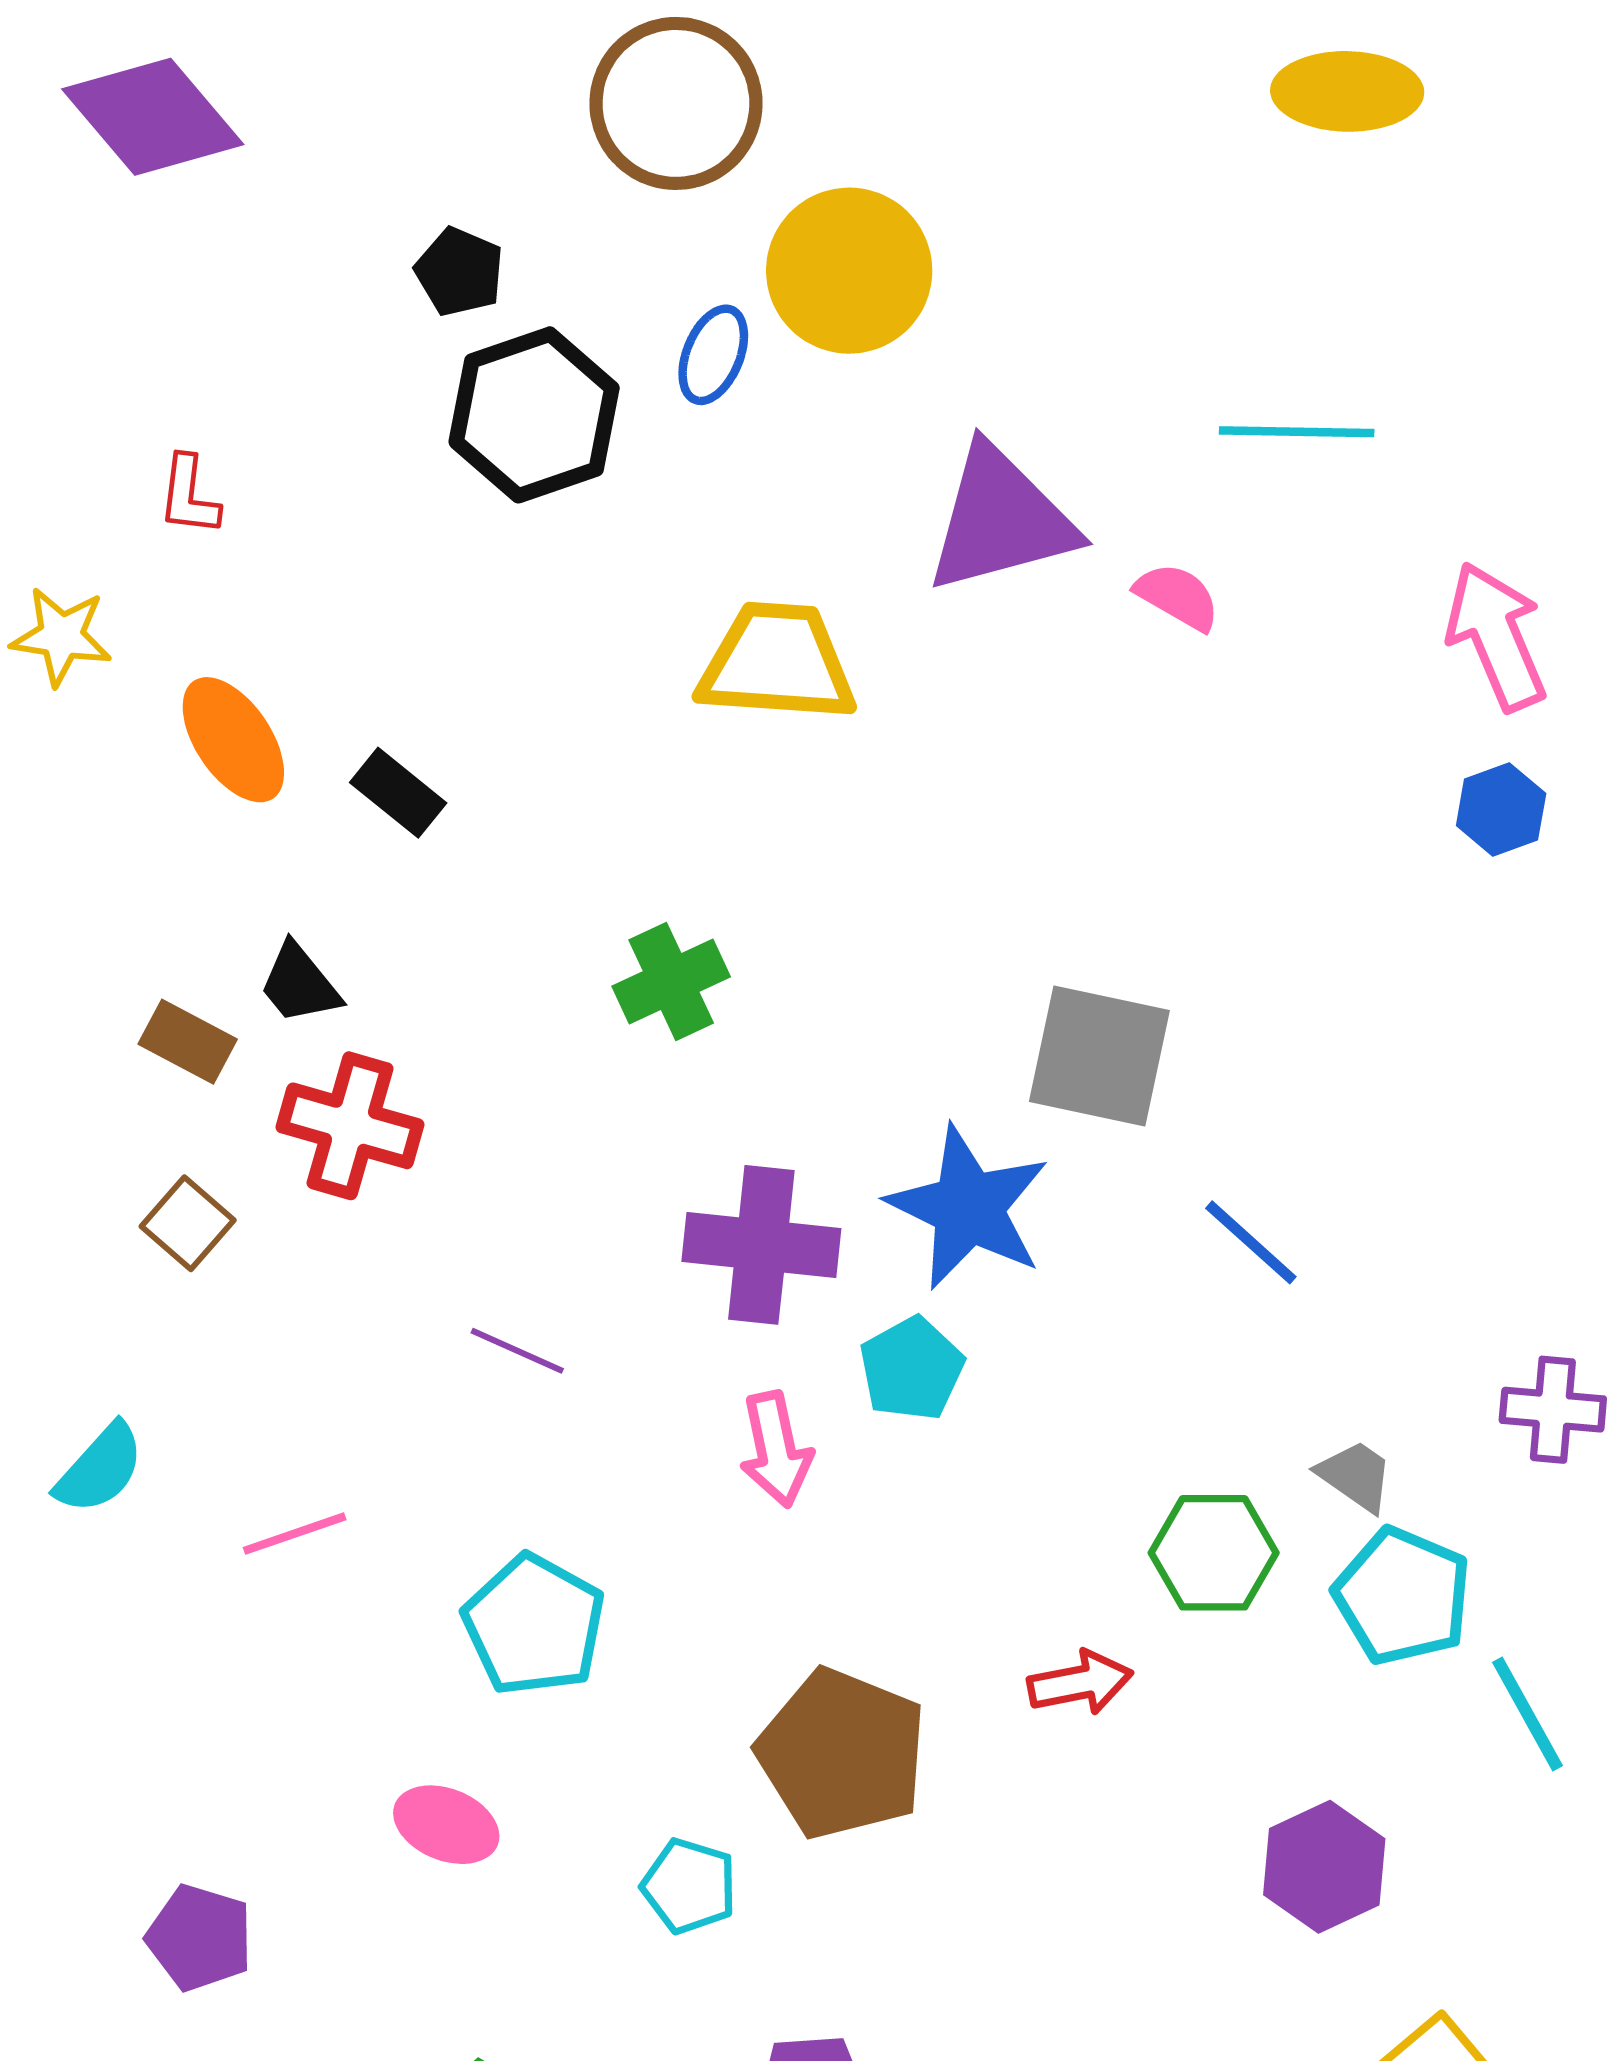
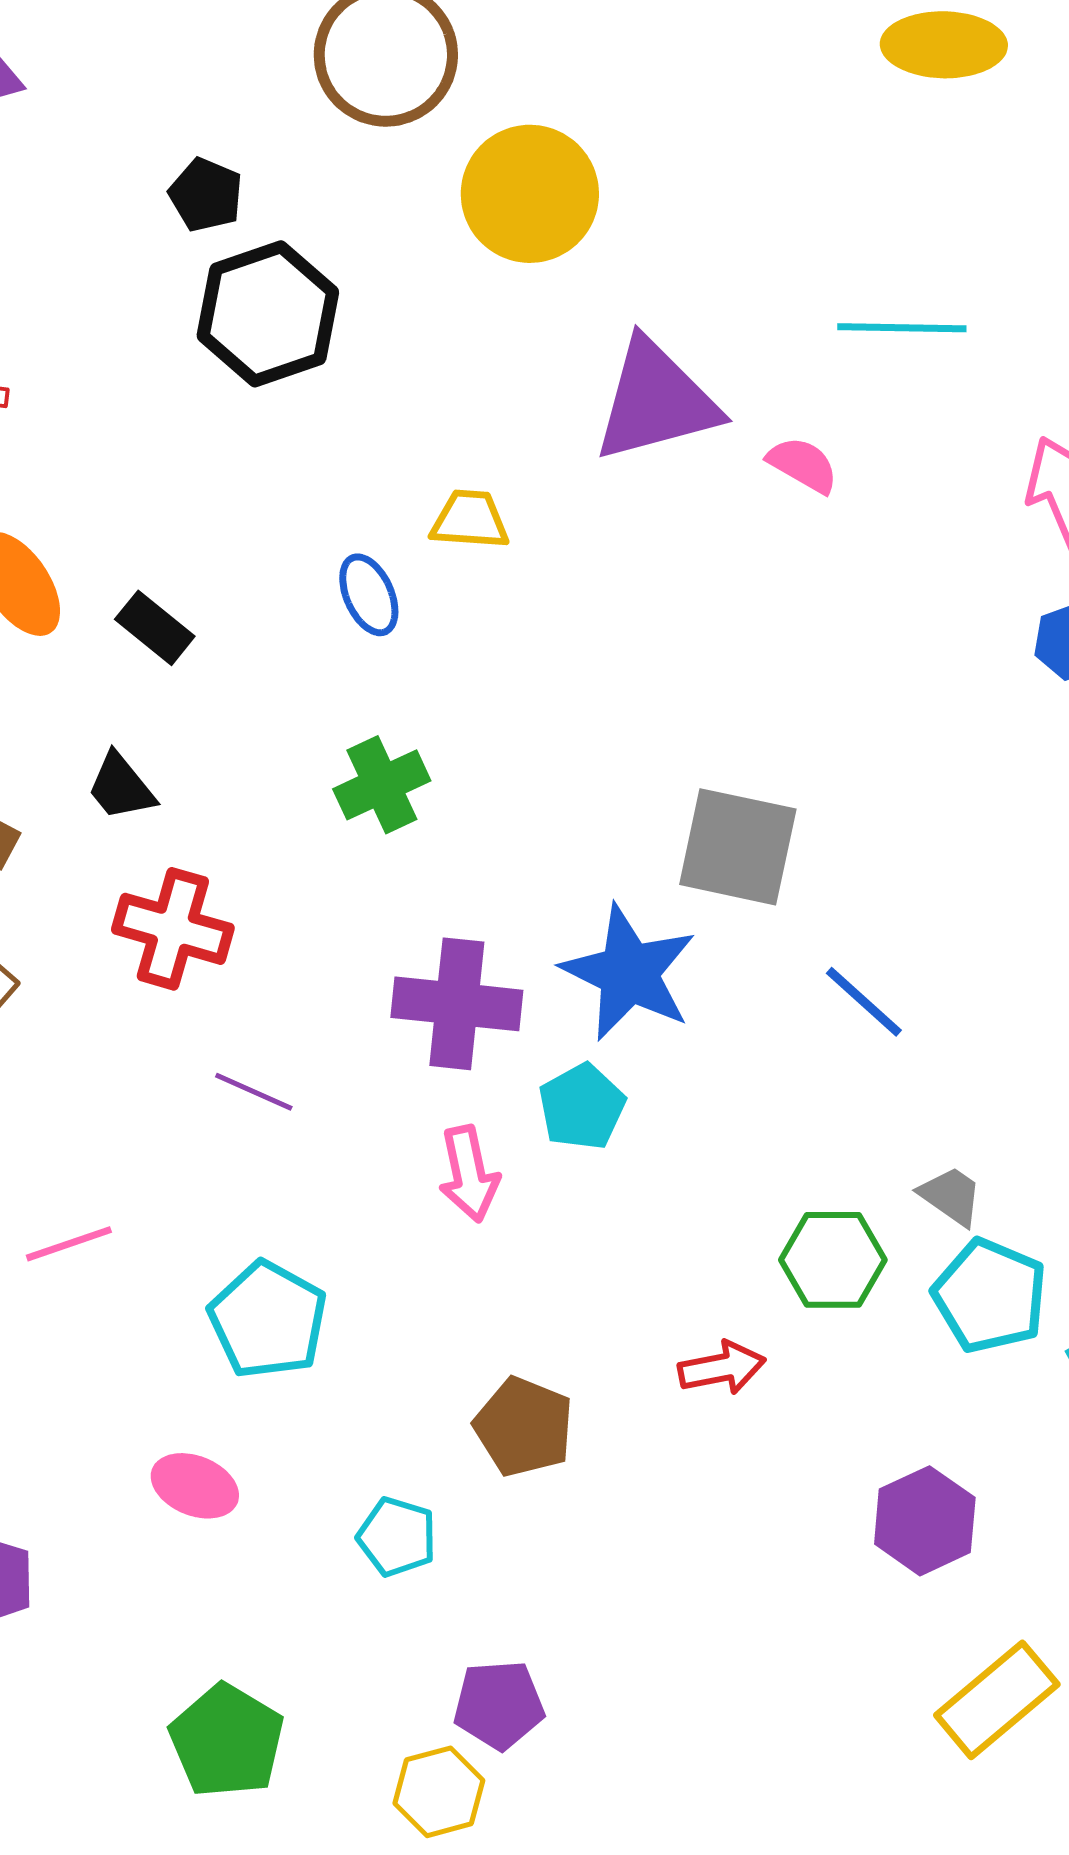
blue ellipse: (713, 355) -> (369, 595), moved, turned -46
yellow trapezoid: (777, 663) -> (470, 520), size x0.6
black trapezoid: (300, 984) -> (121, 787), moved
red cross: (350, 1126) -> (173, 929), moved
brown pentagon: (842, 1754) -> (524, 1427), size x0.7

